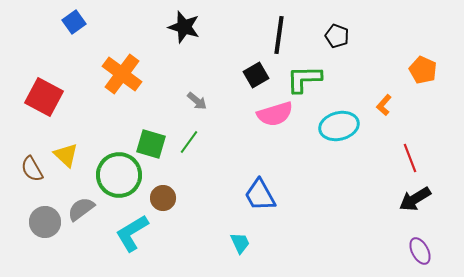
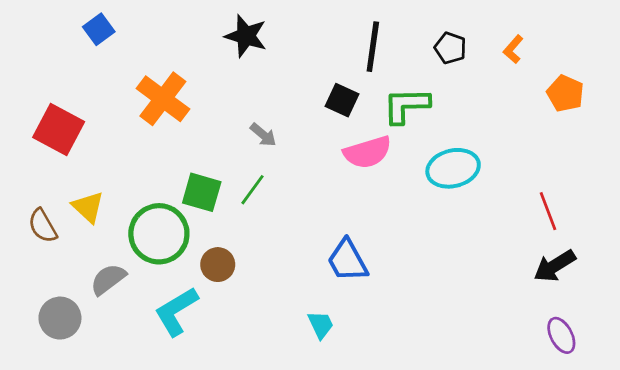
black square: (256, 75) -> (342, 100), turned -35
orange L-shape: (384, 105) -> (513, 49), moved
gray circle: (45, 222) -> (60, 318), moved

